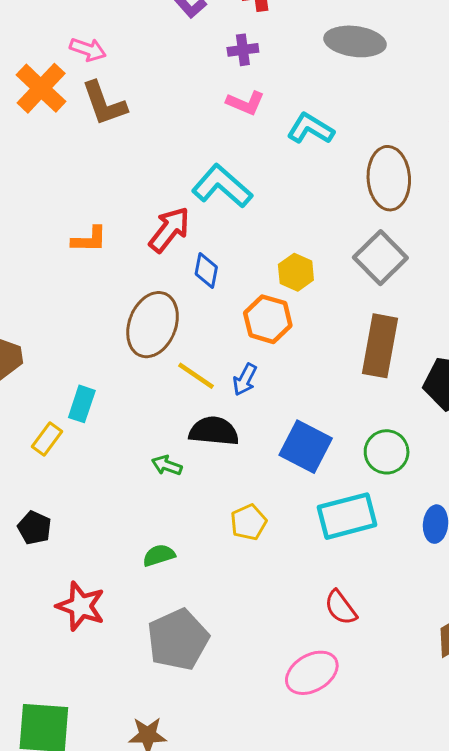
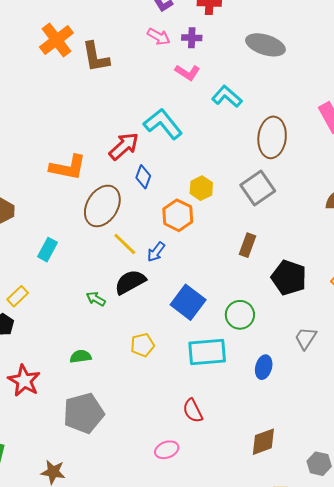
pink arrow: (88, 50) -> (159, 37), moved
orange L-shape: (89, 239) -> (68, 167), moved, size x1.5
brown rectangle: (380, 346) -> (248, 245), size x0.6
black semicircle: (214, 431) -> (130, 282), turned -44
yellow rectangle: (47, 439) -> (18, 296), moved
pink ellipse: (312, 673) -> (167, 450), size x0.7

